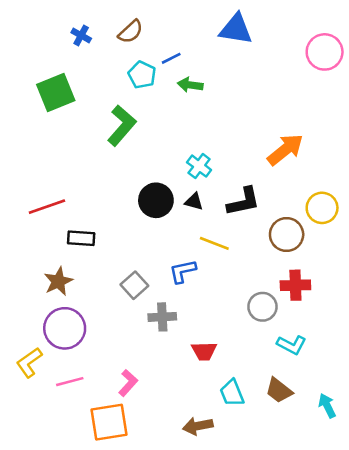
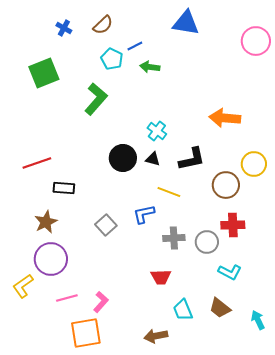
orange arrow: (285, 150) -> (225, 118), turned -136
gray cross: (162, 317) -> (174, 238), moved
pink line: (70, 382) -> (67, 298), moved

